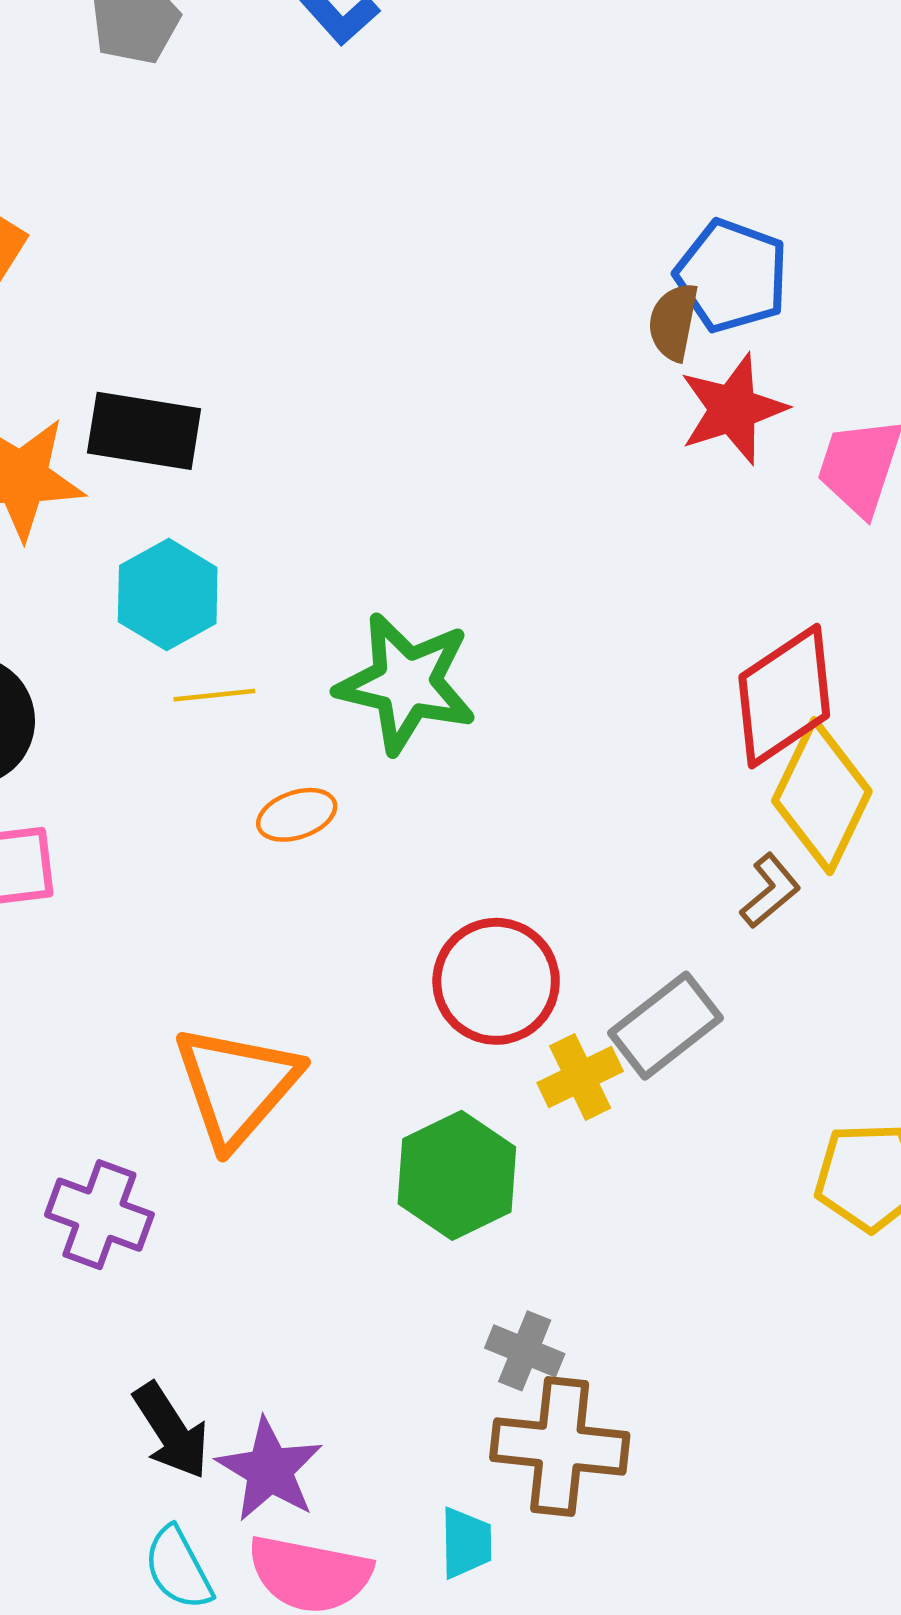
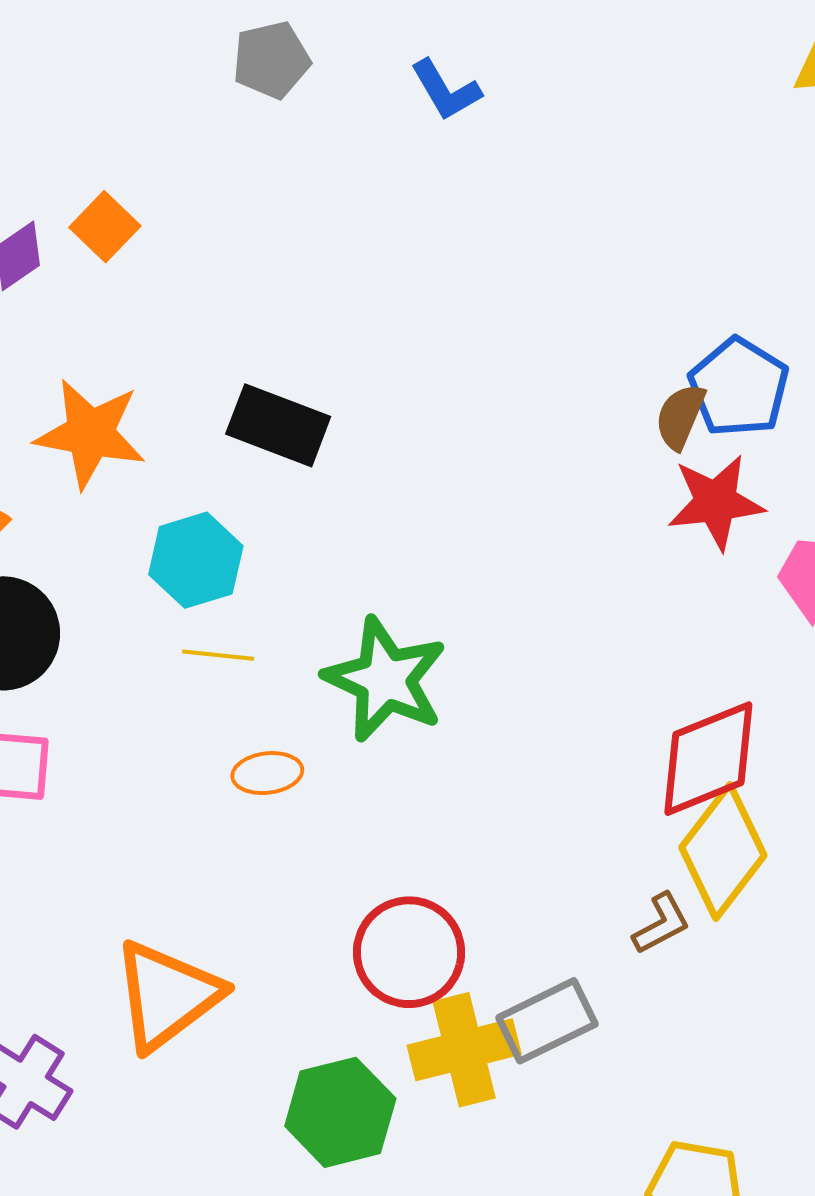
black rectangle: (144, 431) -> (278, 425), moved
yellow cross: (580, 1077) -> (464, 1050), size x1.5

